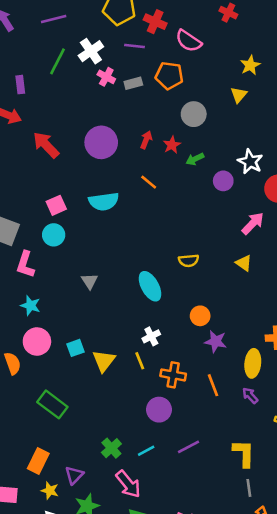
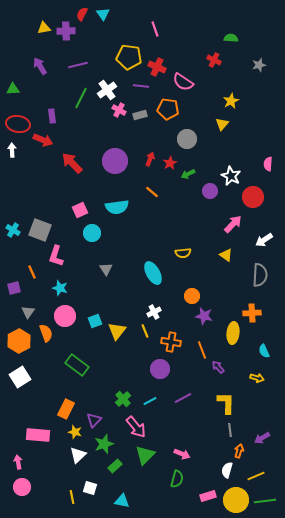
cyan circle: (54, 235) -> (92, 233), moved
purple arrow: (250, 395) -> (218, 367), moved

